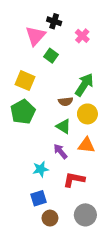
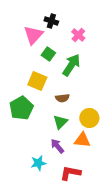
yellow square: (25, 81) -> (37, 81), moved
green arrow: (84, 85) -> (71, 65), moved
yellow circle: (87, 114) -> (89, 118), moved
green triangle: (64, 126) -> (60, 122), turned 42

